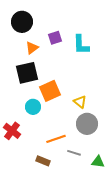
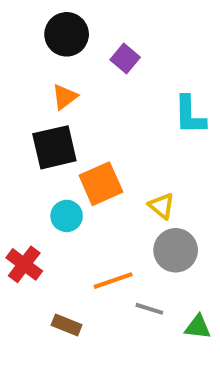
black circle: (22, 22) -> (67, 34), moved
purple square: (55, 38) -> (125, 59), moved, turned -32
cyan L-shape: (81, 45) -> (190, 115), moved
brown rectangle: (43, 161) -> (67, 325), moved

